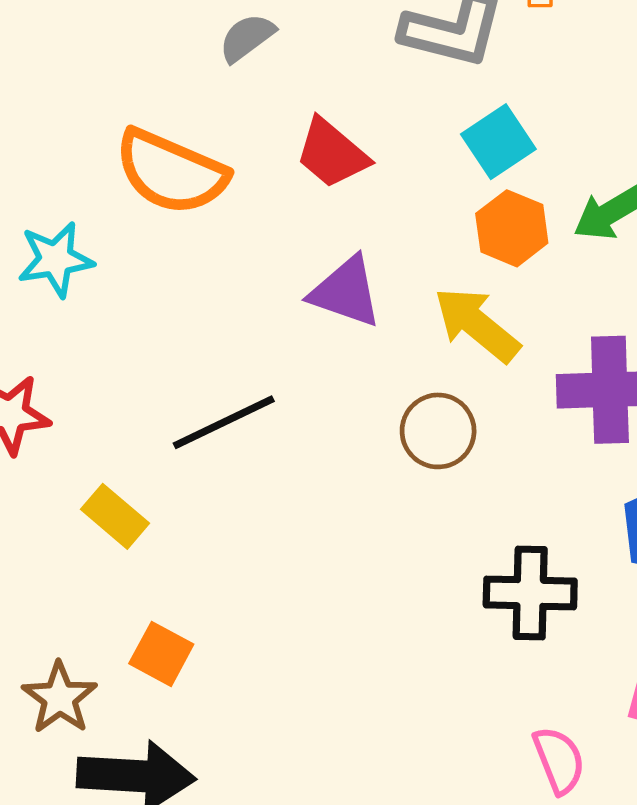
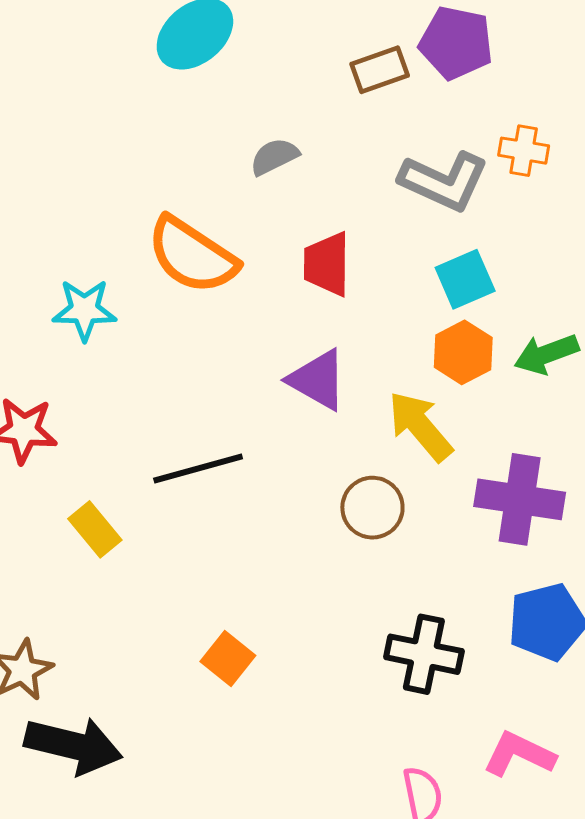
red trapezoid: (332, 153) -> (327, 264), turned 40
orange square: (161, 654) -> (228, 658), moved

